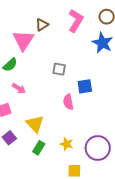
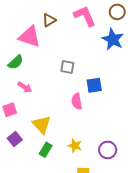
pink L-shape: (76, 21) -> (85, 16), turned -55
pink triangle: (23, 40) -> (30, 37), turned -45
purple circle: (98, 148) -> (108, 150), size x0.7

